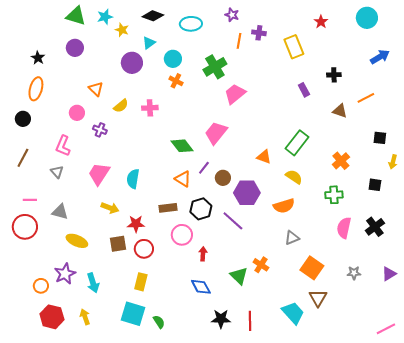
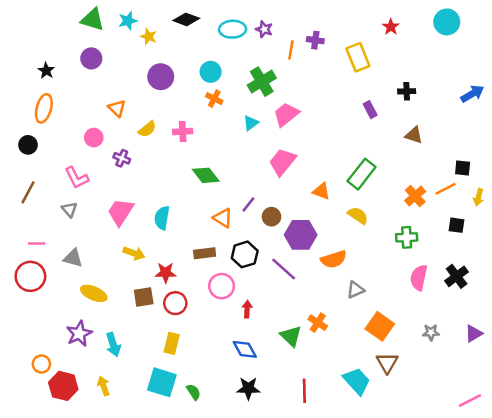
purple star: (232, 15) -> (264, 29), moved
cyan triangle: (149, 43) -> (251, 123), moved
blue arrow: (380, 57) -> (472, 94), moved
orange line: (366, 98) -> (446, 189), moved
pink trapezoid: (216, 133) -> (282, 162), moved
pink L-shape: (63, 146) -> (77, 178), turned -50
green diamond: (182, 146) -> (206, 175), moved
orange semicircle: (284, 206) -> (334, 259), moved
orange circle: (41, 286) -> (41, 364), moved
black star: (221, 319) -> (248, 388), moved

